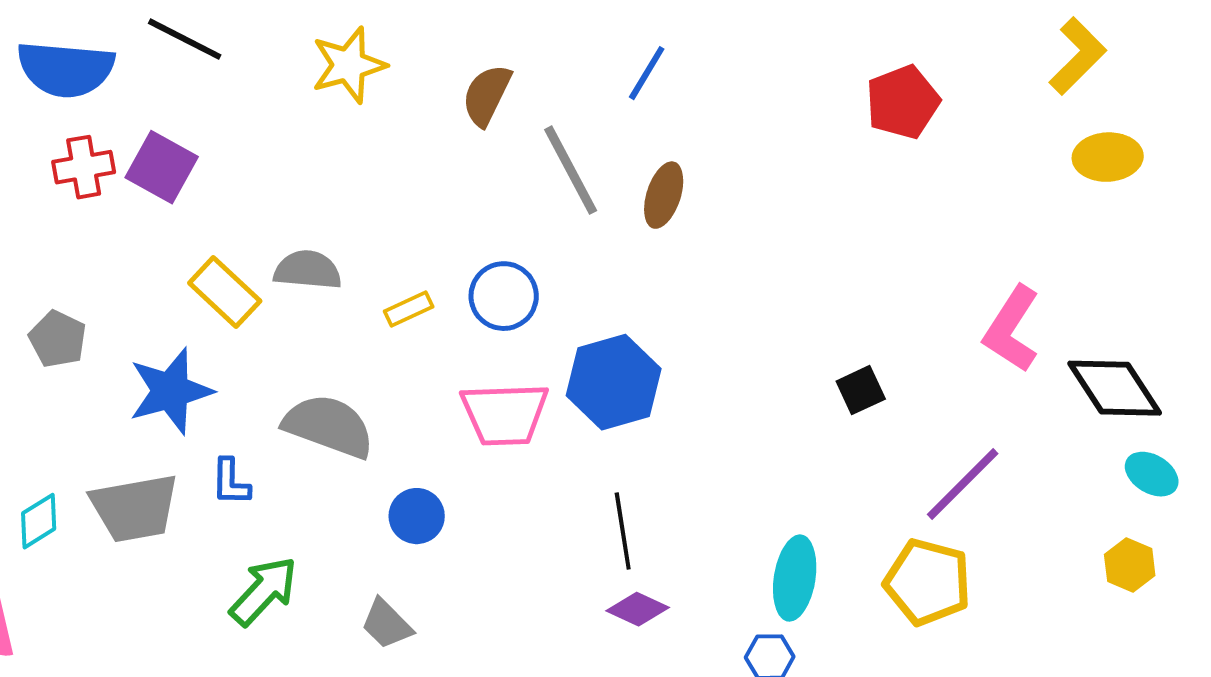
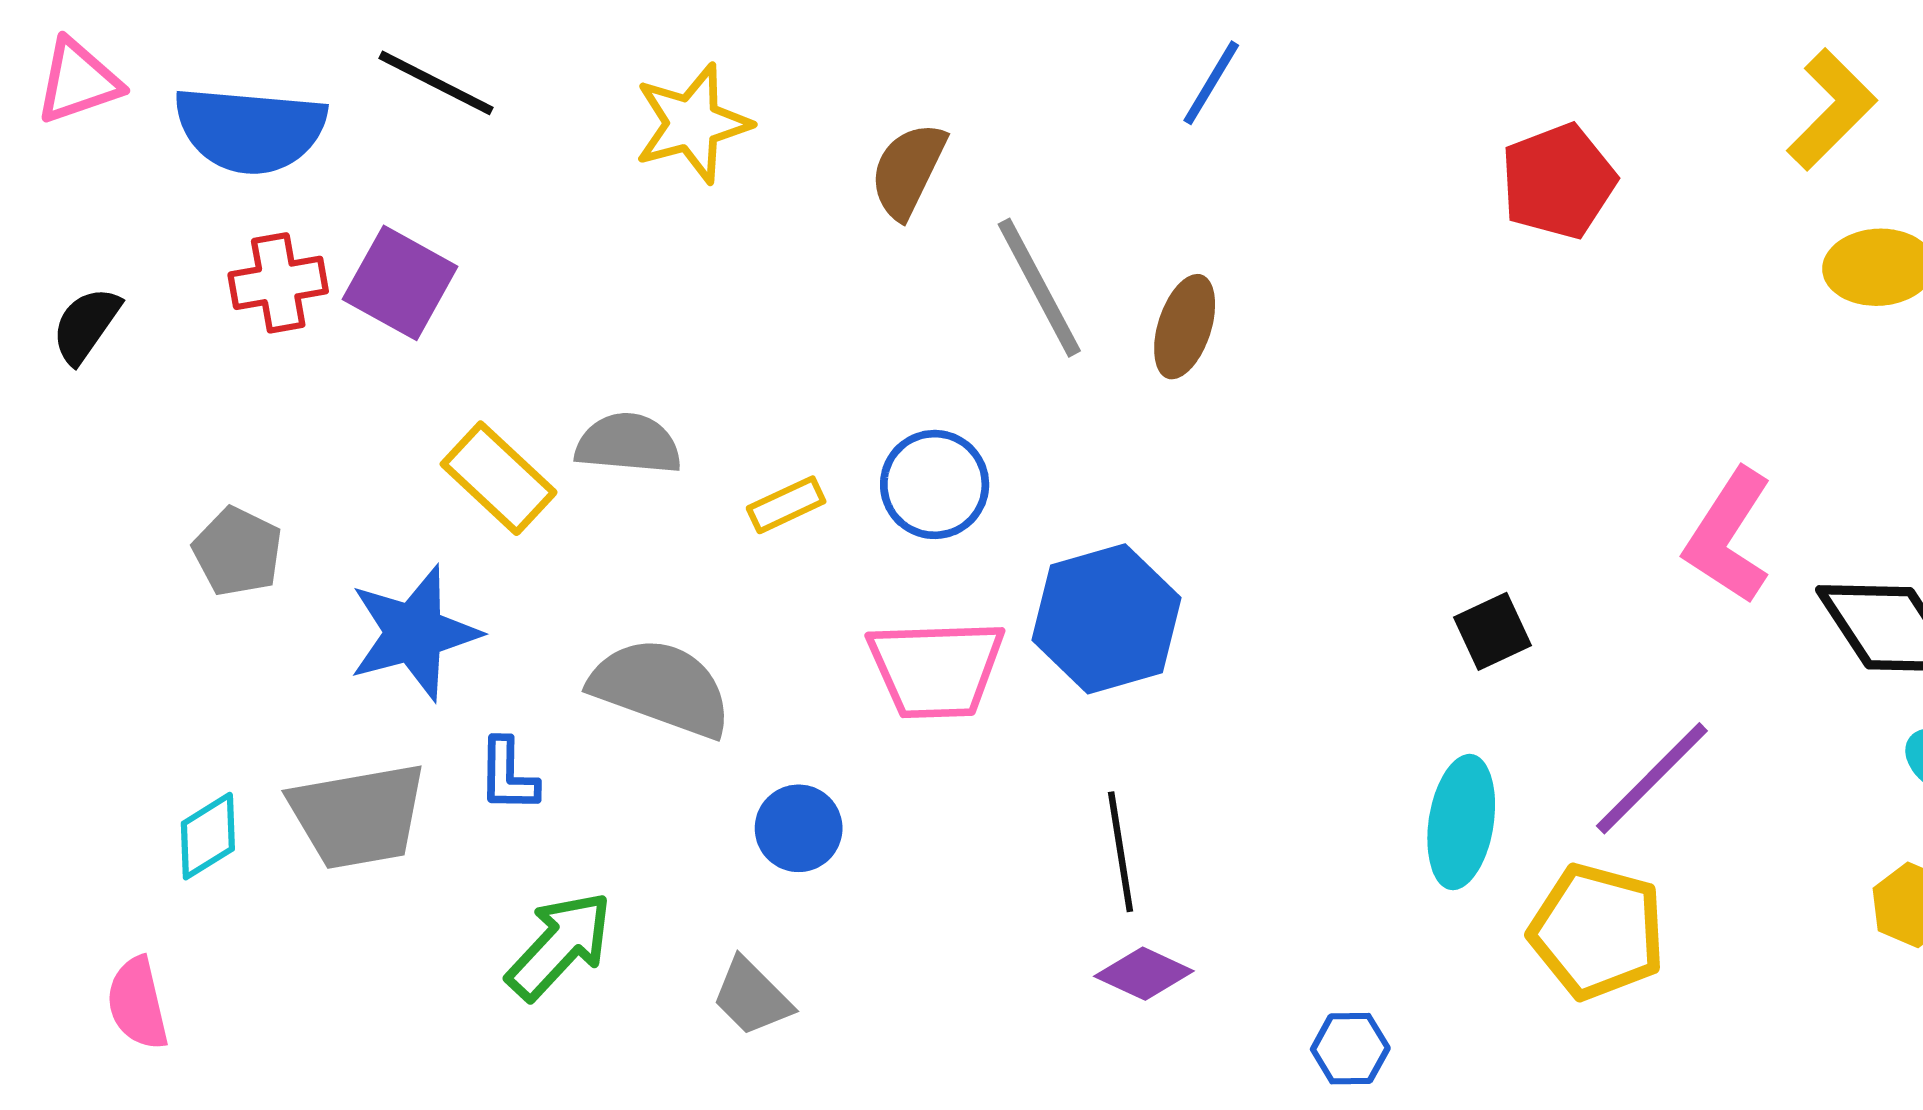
blue line: (647, 73) -> (1211, 83), moved
cyan ellipse: (795, 578) -> (1461, 822), moved

